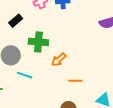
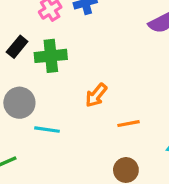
green cross: (38, 42) -> (51, 56), moved

